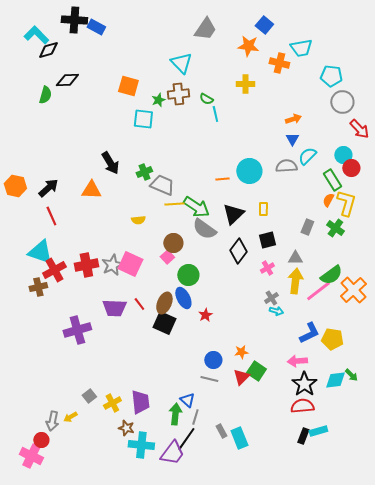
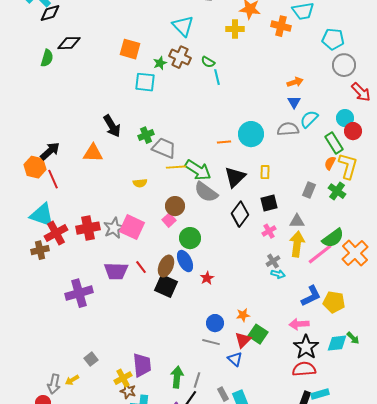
yellow cross: (245, 84) -> (235, 29), moved
brown cross: (178, 94) -> (180, 57), turned 30
orange hexagon: (15, 186) -> (35, 167), moved
blue triangle: (187, 400) -> (235, 359), moved
yellow cross: (112, 403) -> (123, 378), moved

